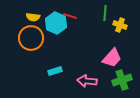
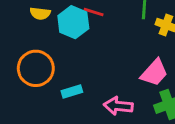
orange circle: (31, 38) -> (36, 68), moved

